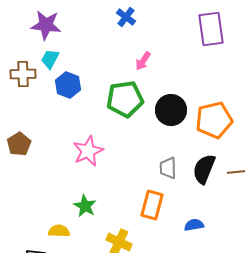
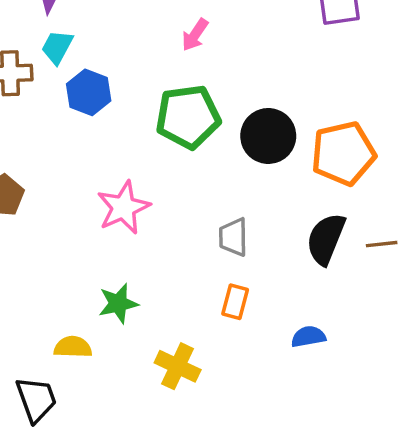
pink arrow: (143, 61) -> (195, 35), moved
gray trapezoid: (168, 168) -> (233, 237), moved
orange rectangle: (152, 205) -> (235, 302), size x0.7
green star: (85, 206) -> (118, 303), turned 30

